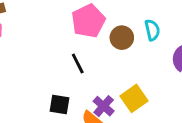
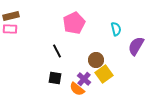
brown circle: (122, 38) -> (96, 60), moved
black line: (78, 63) -> (57, 51), moved

